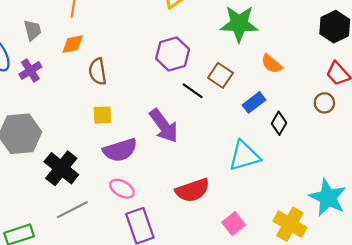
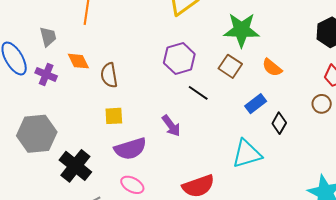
orange diamond: (73, 44) -> (78, 61), moved, turned 75
purple cross: (30, 70) -> (46, 74), turned -35
brown square: (220, 75) -> (230, 66), moved
purple arrow: (164, 126) -> (171, 126), size x0.7

